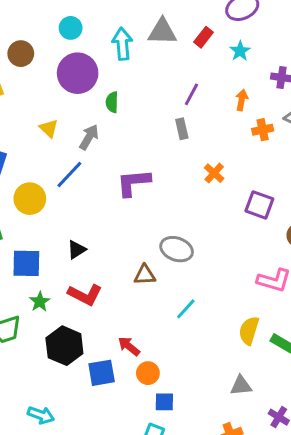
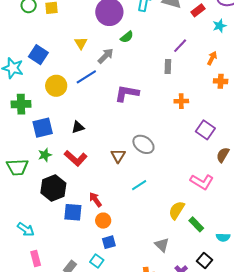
green semicircle: (112, 102) -> (127, 37), turned -144
orange cross: (214, 173) -> (181, 101), turned 32
blue square: (26, 263) -> (43, 128), turned -30
brown triangle: (145, 275) -> (118, 156), turned 49
gray triangle: (241, 386) -> (162, 245), turned 35
blue square: (164, 402) -> (109, 242), turned -32

